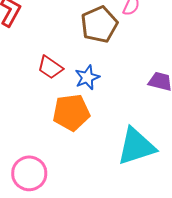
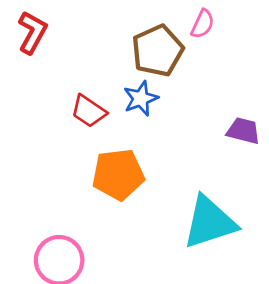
blue star: (87, 77) -> (141, 98), moved

